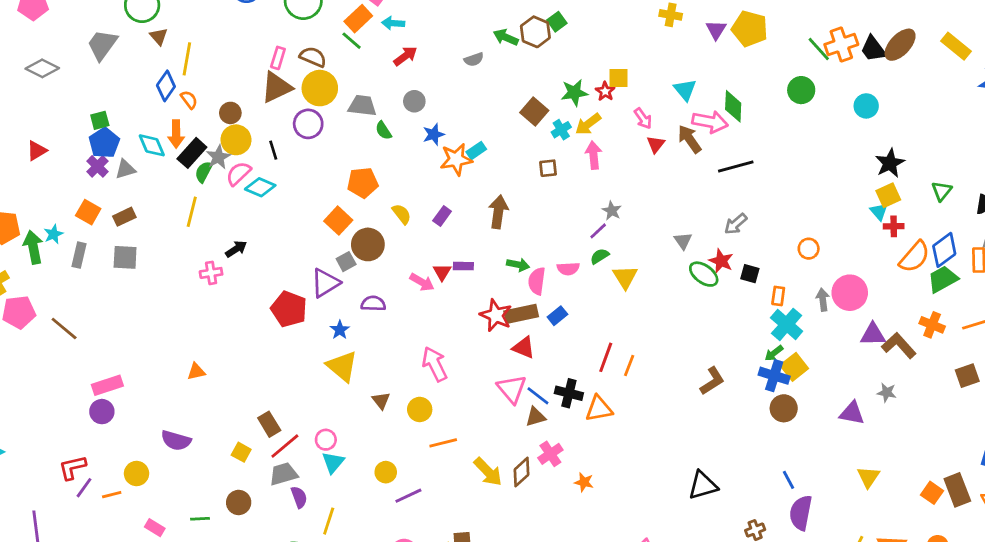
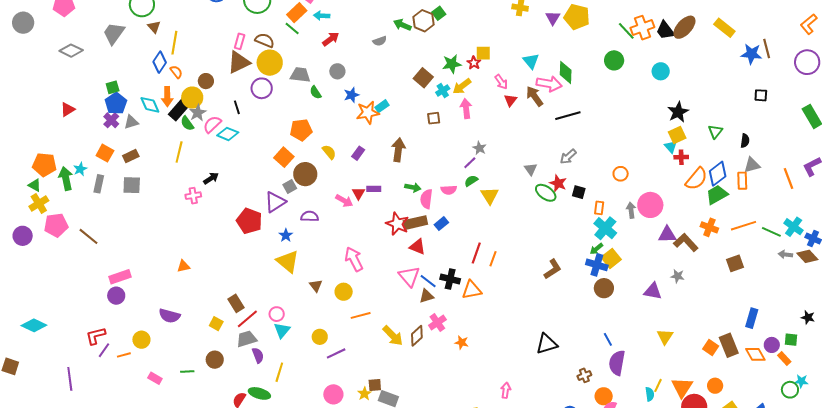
yellow circle: (236, 140) -> (192, 98), moved
green semicircle: (204, 172) -> (187, 123), turned -63

